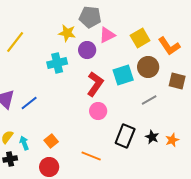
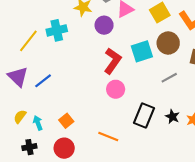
yellow line: (15, 42) -> (28, 41), moved
cyan cross: (57, 63) -> (57, 30), moved
black cross: (10, 159) -> (29, 147), moved

